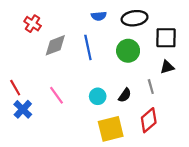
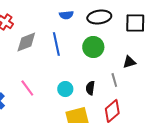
black square: (166, 38) -> (135, 23), moved
black semicircle: (125, 95) -> (90, 88), turned 152

